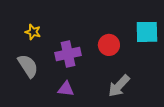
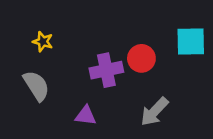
purple cross: (68, 54) -> (106, 70), moved

